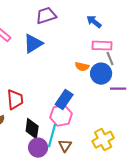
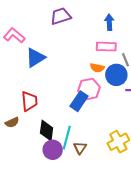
blue arrow: (94, 22) -> (109, 22), turned 49
blue triangle: (33, 44) -> (35, 58), moved
pink rectangle: (102, 46) -> (106, 47), moved
pink hexagon: (61, 116) -> (89, 89), moved

